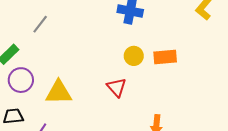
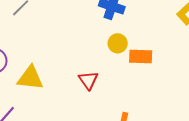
yellow circle: (134, 56) -> (118, 43), moved

